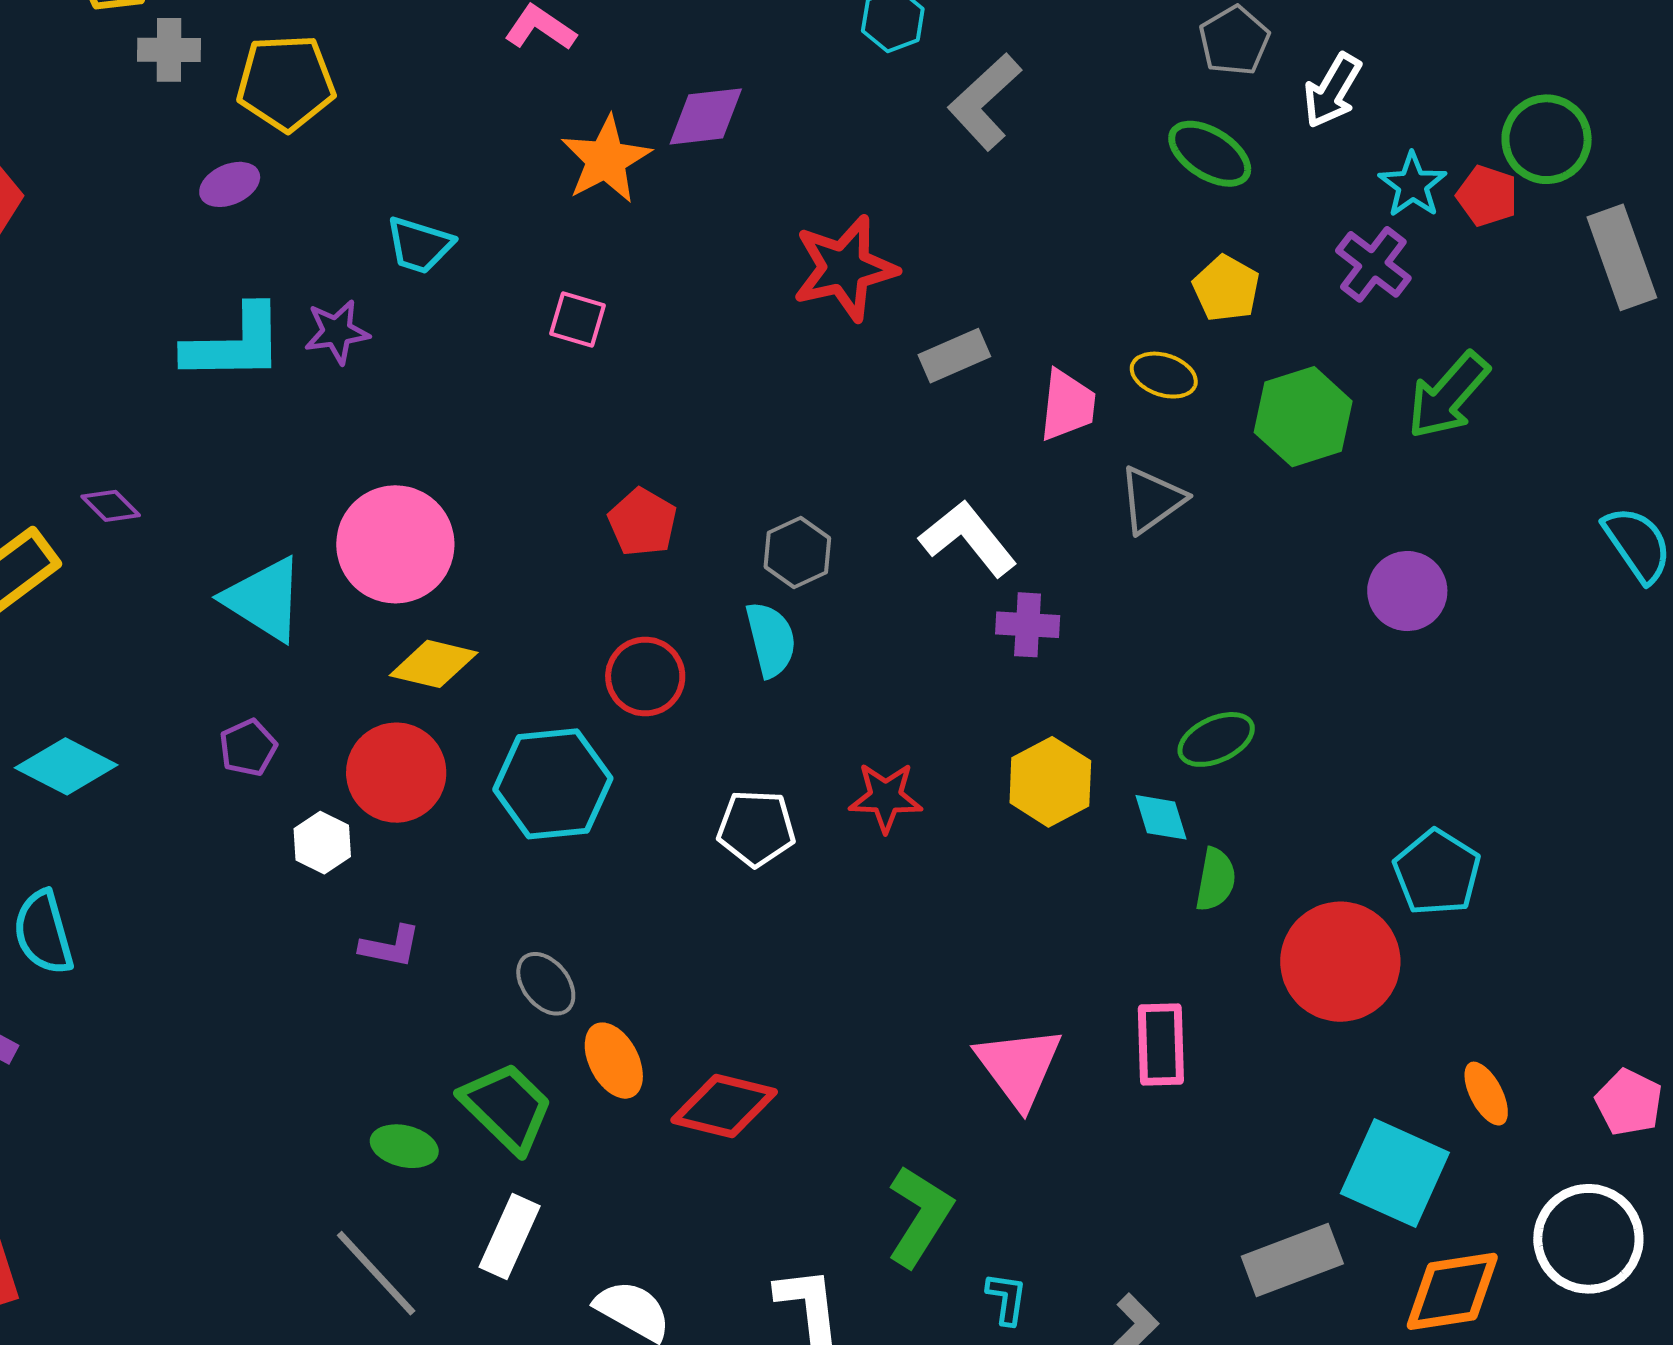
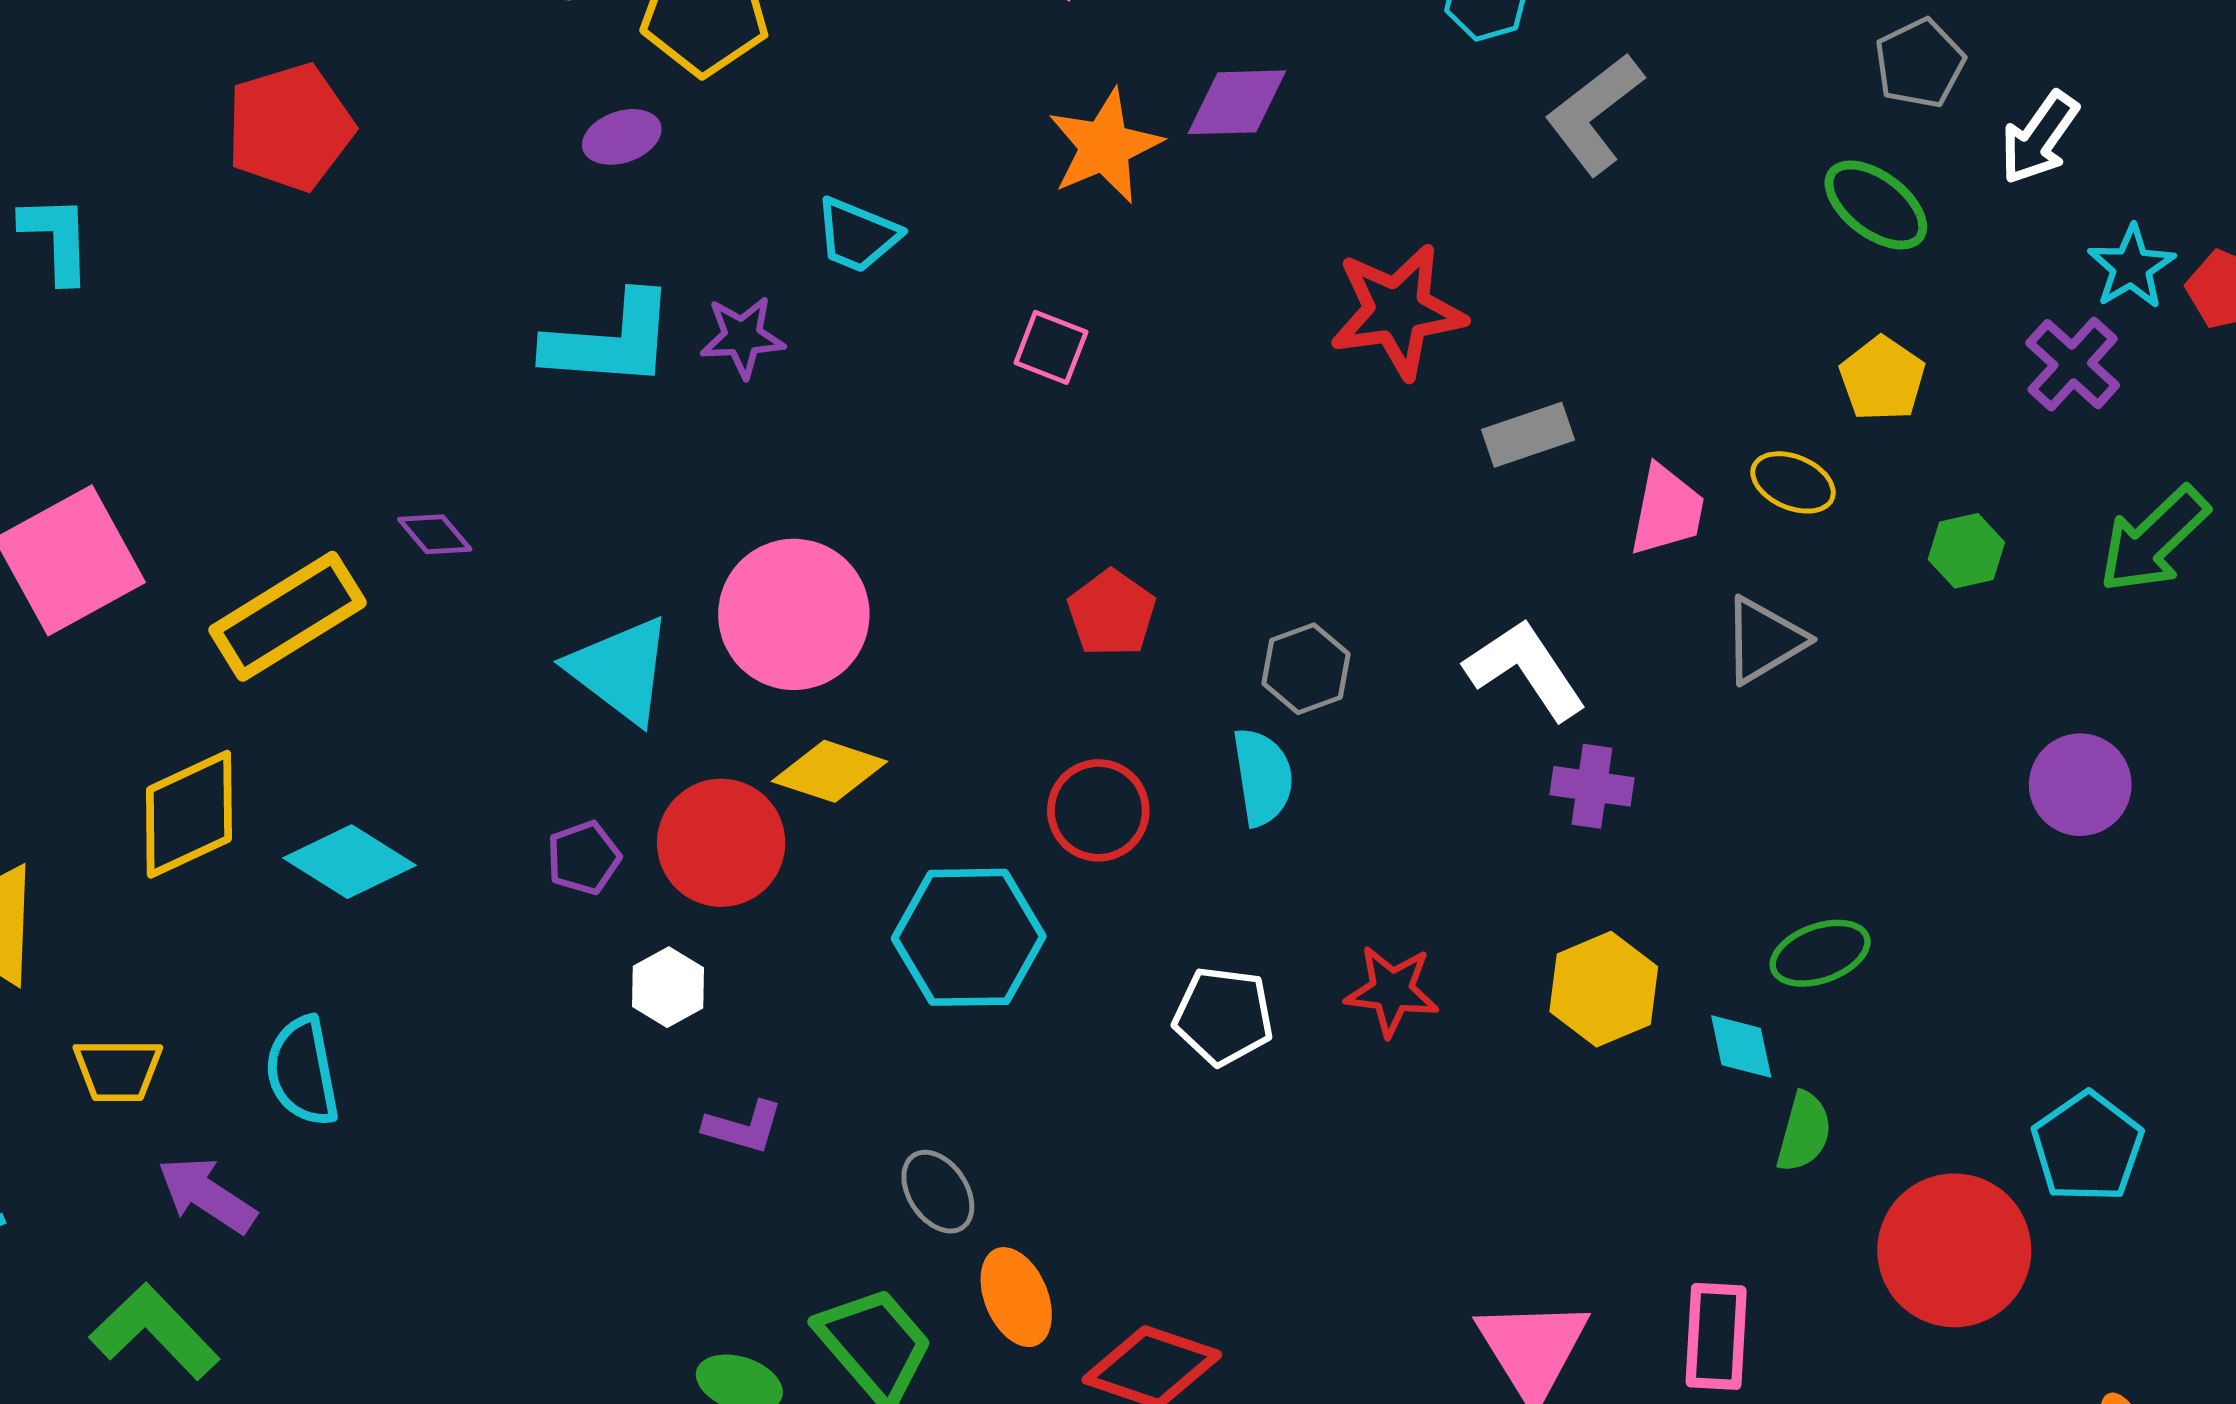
green hexagon: (1303, 417) -> (1966, 551), size x0.6
red circle: (396, 773) -> (721, 843), moved

